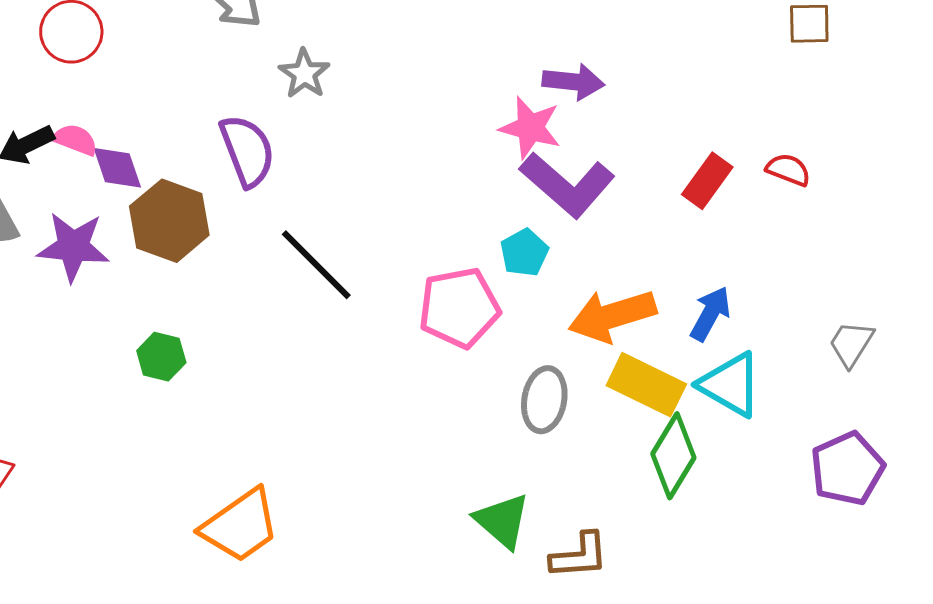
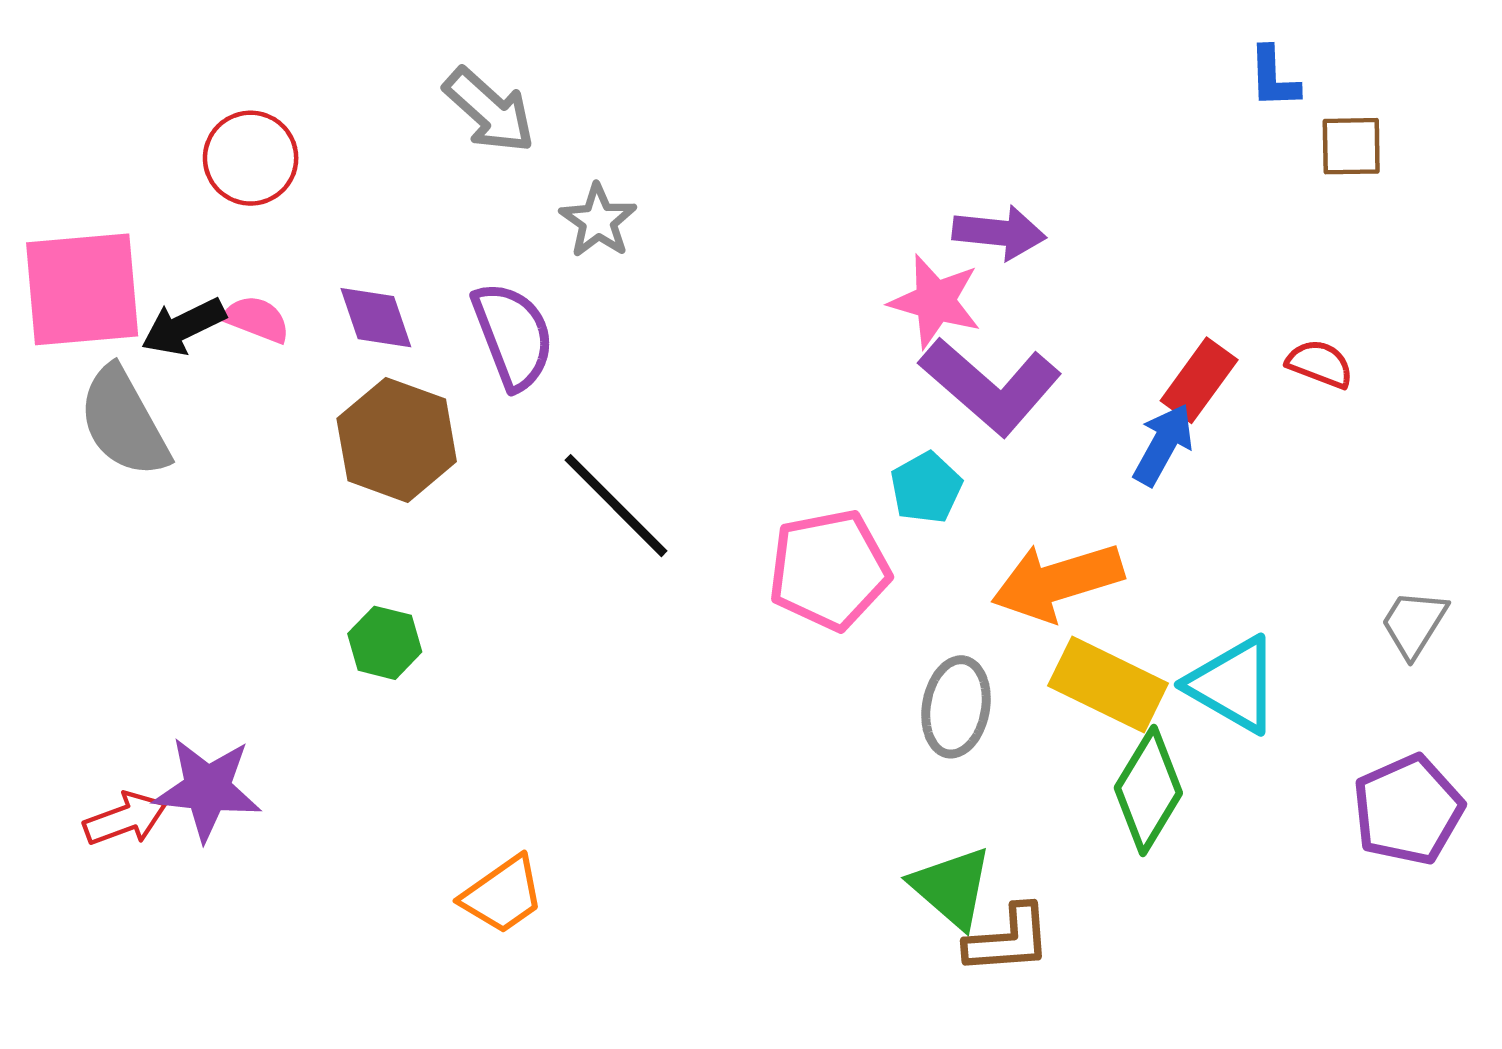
purple diamond: (117, 168) -> (376, 318), moved
purple star: (73, 247) -> (207, 789), moved
blue arrow: (710, 314) -> (1163, 444), moved
green triangle: (502, 521) -> (952, 887), moved
orange trapezoid: (240, 526) -> (503, 895), size x0.7

